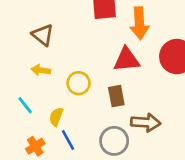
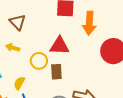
red triangle: (127, 60) -> (59, 46), moved
brown rectangle: (116, 96) -> (56, 72), moved

